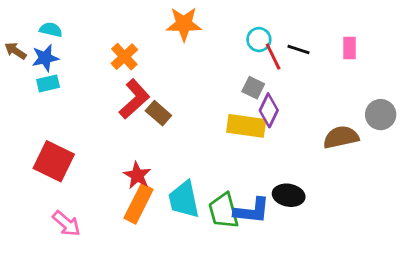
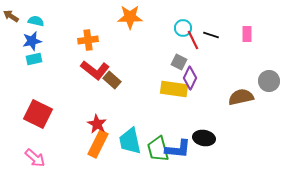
brown arrow: (15, 51) -> (11, 16), moved
orange cross: (124, 57) -> (88, 40), turned 36
red L-shape: (134, 99) -> (95, 70), turned 80
pink arrow: (66, 224) -> (35, 158), moved

